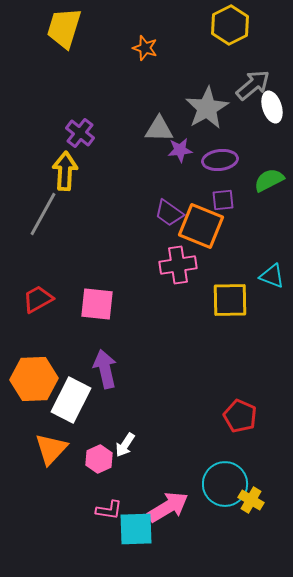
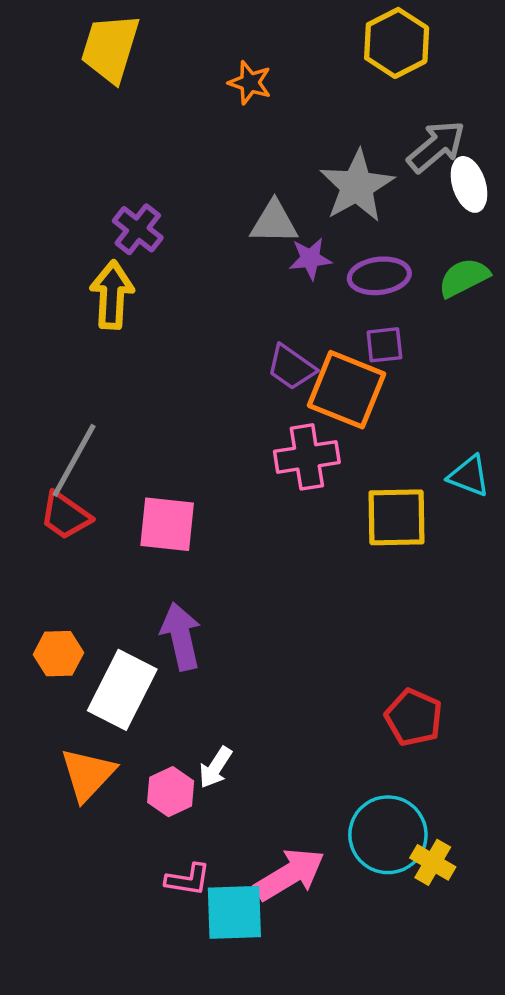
green semicircle: (269, 180) -> (464, 278), moved
gray line: (43, 214) -> (74, 460), moved
red trapezoid: (38, 299) -> (65, 516), turned -116
orange hexagon: (34, 379) -> (58, 654), size x0.6

